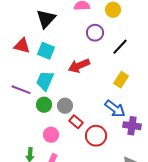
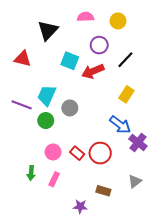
cyan square: (46, 51) -> (70, 61), moved
red arrow: (79, 66) -> (93, 71), moved
gray circle: (65, 106) -> (70, 108), moved
red rectangle: (76, 122) -> (77, 153), moved
purple cross: (132, 126) -> (138, 143), turned 30

